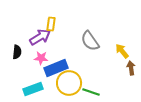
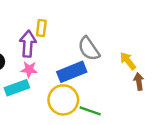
purple arrow: (40, 37) -> (28, 44), turned -55
blue rectangle: (56, 68) -> (72, 72), moved
cyan rectangle: (33, 89) -> (17, 88), moved

